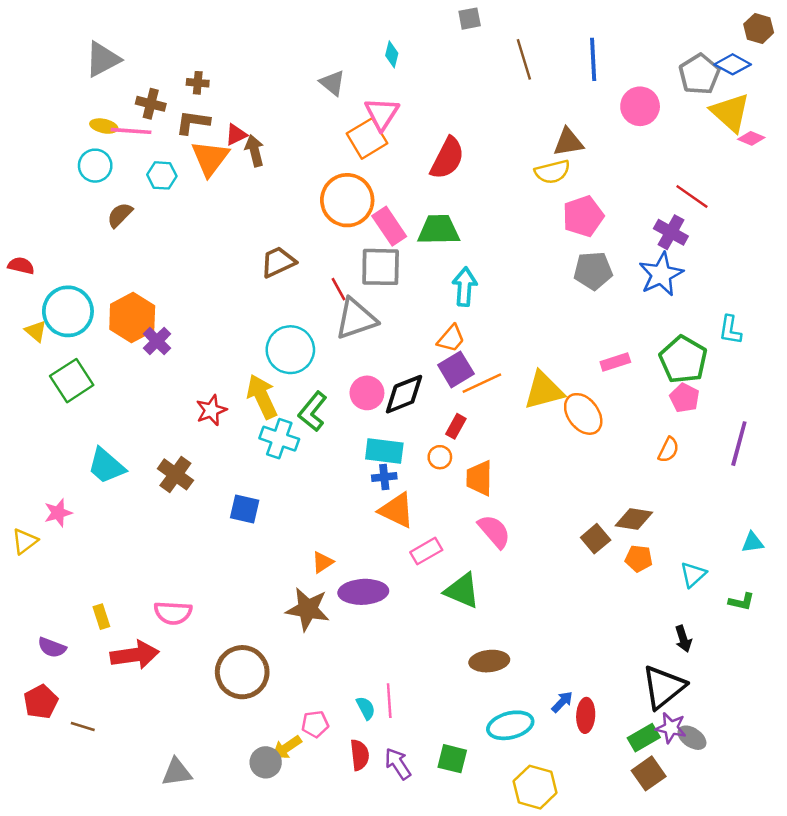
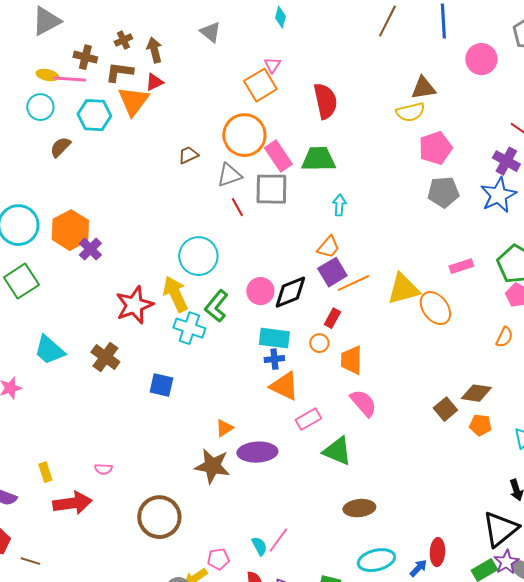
brown line: (524, 59) -> (387, 21), turned 44
brown cross: (198, 83) -> (123, 40), turned -30
gray triangle: (332, 83) -> (210, 32), moved
pink triangle: (382, 114) -> (272, 65), size x0.6
brown arrow: (255, 151) -> (154, 50), moved
red semicircle: (447, 158) -> (325, 101), turned -39
cyan hexagon: (162, 175) -> (94, 115), size x1.4
brown trapezoid: (278, 262) -> (188, 155), moved, size x0.7
cyan arrow: (465, 287) -> (339, 205), size x0.7
gray triangle: (356, 319) -> (229, 175), moved, size x0.7
red star: (211, 410) -> (134, 305), size x1.5
pink semicircle: (173, 613) -> (103, 469), size x0.6
pink line: (389, 701) -> (278, 540), turned 40
blue arrow: (562, 702) -> (418, 568), moved
purple star: (671, 728) -> (506, 562), turned 30

